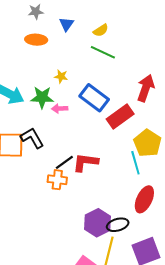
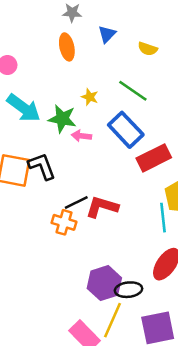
yellow semicircle: (101, 30) -> (148, 49), turned 42
orange ellipse: (36, 40) -> (67, 47), turned 65
green line: (103, 52) -> (133, 91), moved

